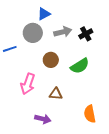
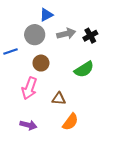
brown circle: (51, 60) -> (41, 63), moved
orange semicircle: (90, 114) -> (70, 122), moved, turned -132
purple arrow: (43, 119) -> (28, 125), moved

